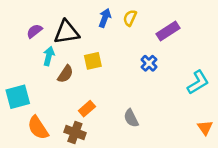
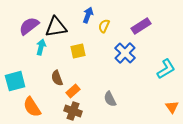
yellow semicircle: (130, 18) -> (104, 26), moved
purple semicircle: (34, 31) -> (29, 26), size x1.5
blue cross: (149, 63) -> (125, 53), size x1.5
brown semicircle: (65, 74) -> (57, 78), moved, turned 126
brown cross: (75, 132) -> (73, 111), moved

